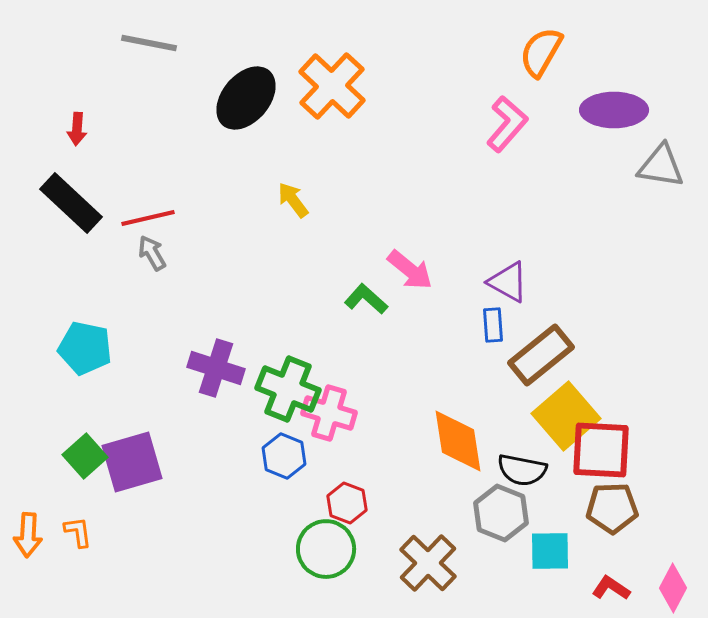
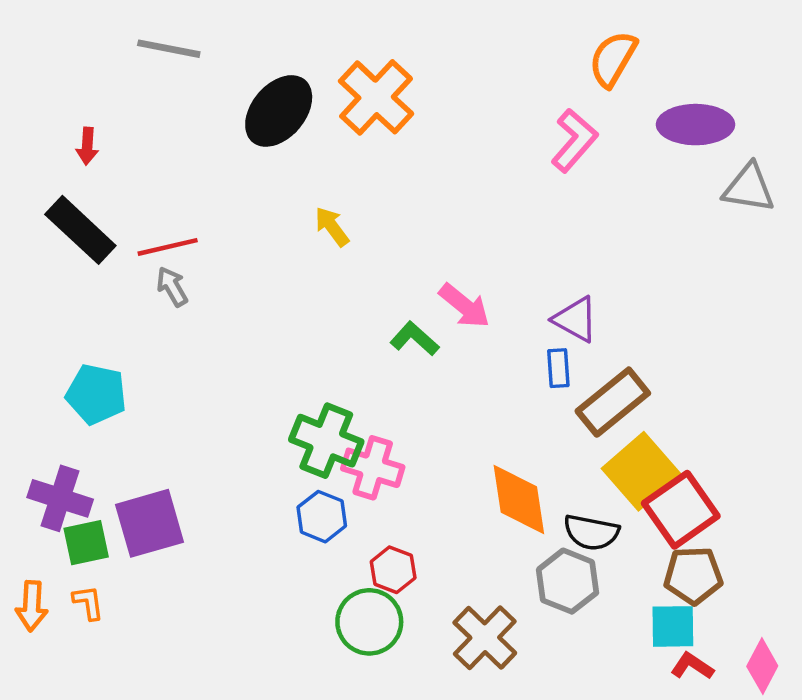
purple cross: (216, 368) -> (60, 498), moved
red square: (601, 450) -> (681, 510), turned -38
green square: (85, 456) -> (86, 543), moved, turned 30
cyan square: (550, 551) -> (673, 626), moved

